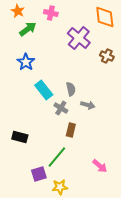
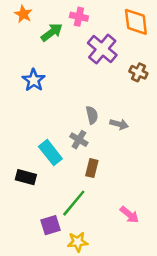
pink cross: (51, 13) -> (79, 17), moved
green arrow: (28, 29) -> (52, 32), moved
cyan rectangle: (44, 90) -> (50, 153), moved
gray arrow: (88, 105) -> (119, 124), moved

